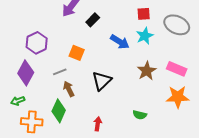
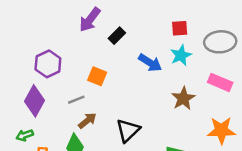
gray ellipse: (177, 25) -> (220, 42), turned -30
pink rectangle: (177, 69) -> (220, 82), moved
black triangle: (102, 81) -> (128, 130), moved
brown arrow: (69, 89) -> (87, 121), turned 77

